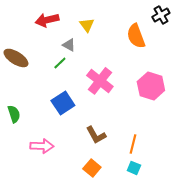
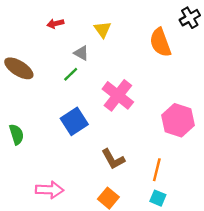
red arrow: (47, 20) -> (55, 24), size x0.6
pink hexagon: (151, 86) -> (178, 120), moved
pink arrow: (42, 146) -> (50, 190), moved

